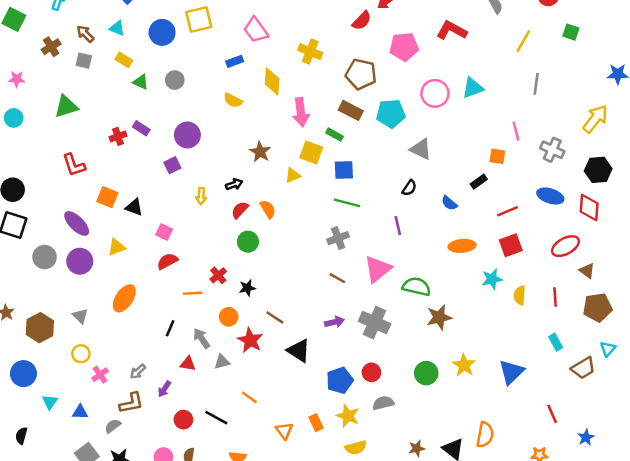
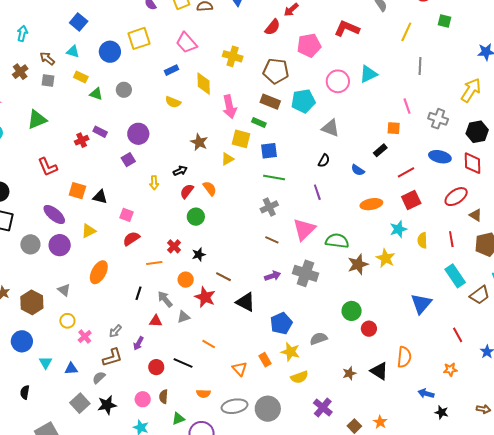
cyan rectangle: (556, 342) -> (455, 276), size x1.6
yellow star: (464, 365) -> (386, 258), moved
red circle: (371, 372) -> (369, 329), moved

